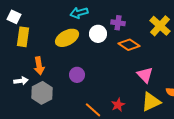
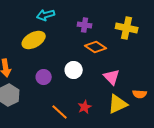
yellow cross: (160, 26) -> (127, 28), turned -30
white circle: (98, 34) -> (74, 70), moved

